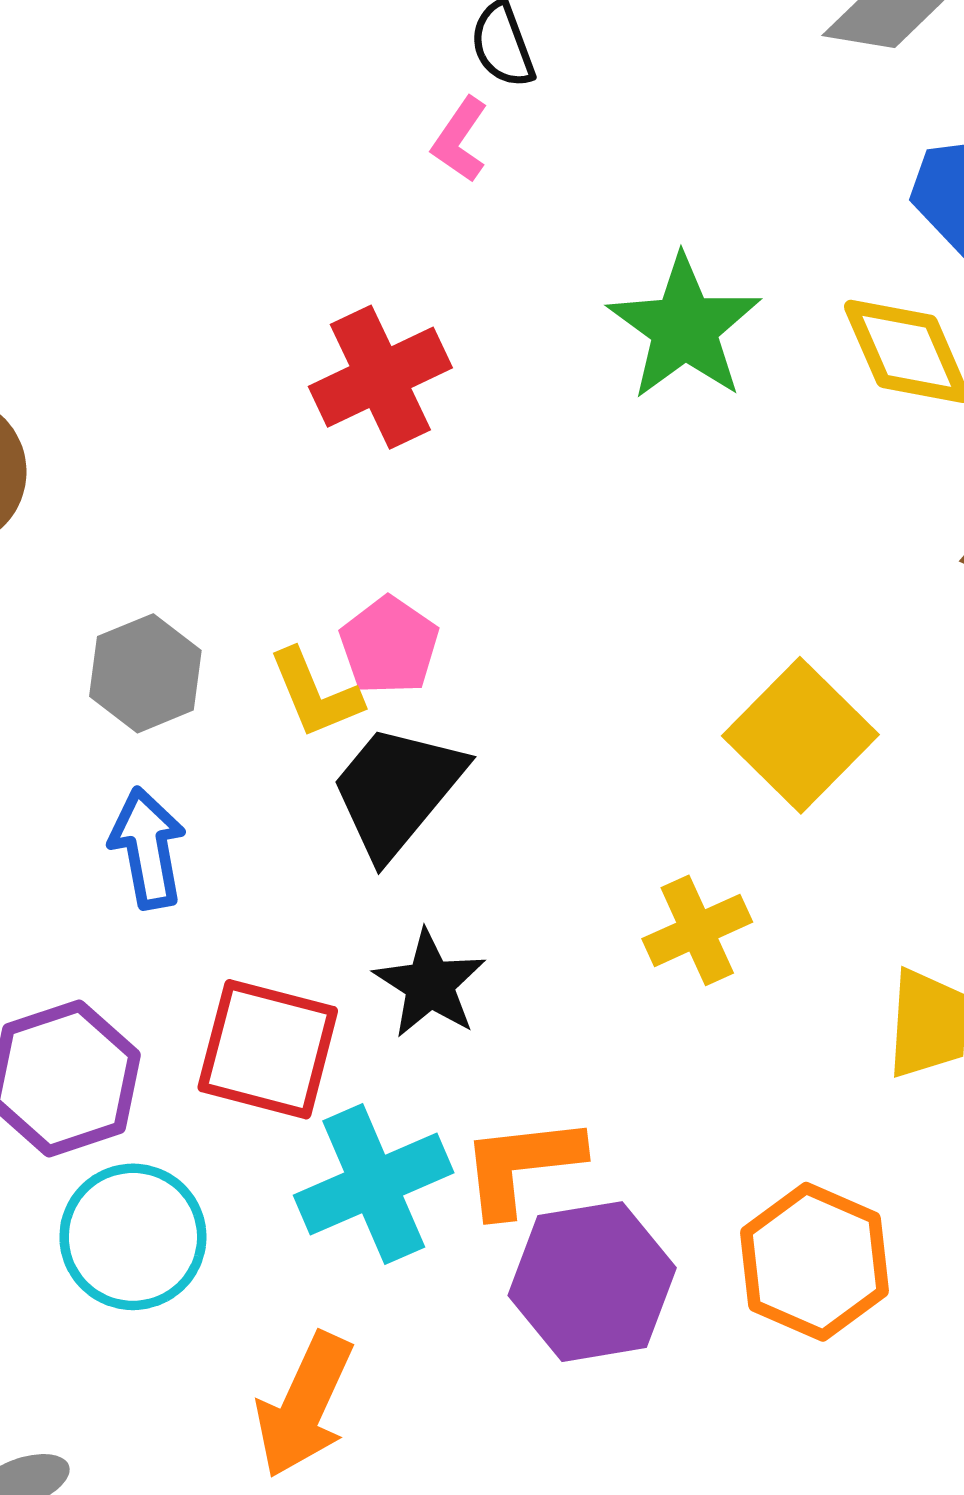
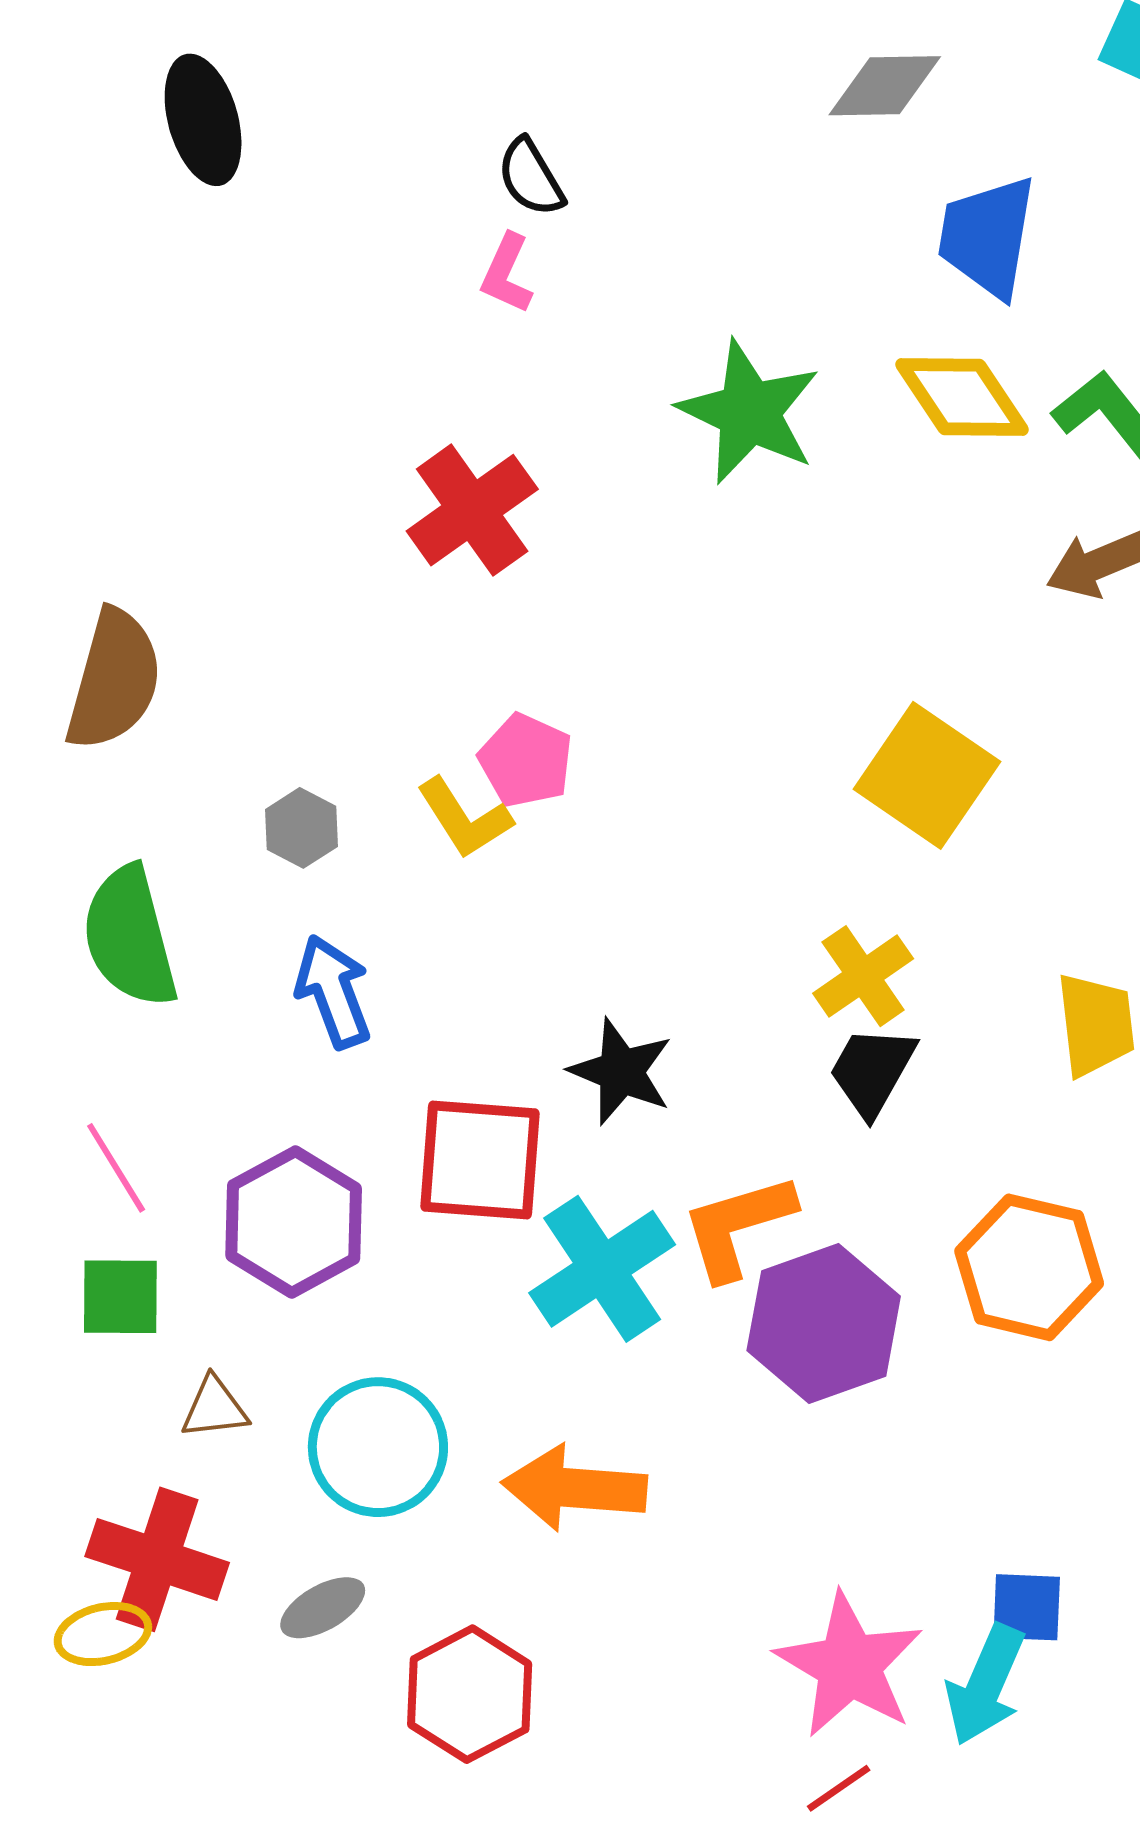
gray hexagon: (145, 673) -> (301, 828), size x0.7
black trapezoid: (397, 790) -> (872, 1071), moved, size x0.7
cyan circle: (133, 1237) -> (378, 1447), moved
orange arrow: (304, 1405) -> (574, 1488), turned 80

